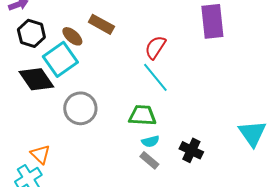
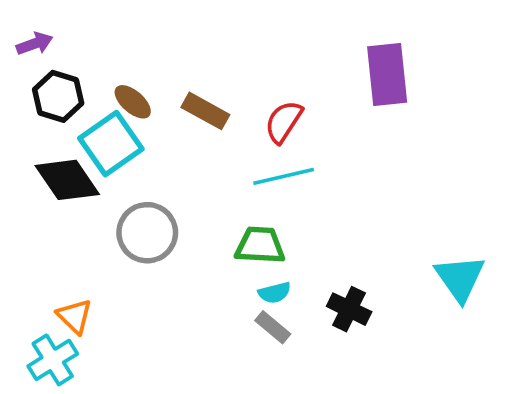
brown rectangle: (101, 24) -> (205, 111), moved
cyan line: (155, 77) -> (284, 176), turned -64

